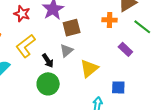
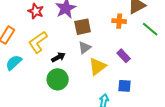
purple rectangle: (125, 49) -> (124, 56), moved
gray triangle: (66, 51) -> (85, 48), moved
black arrow: (48, 61) -> (58, 57), turned -88

